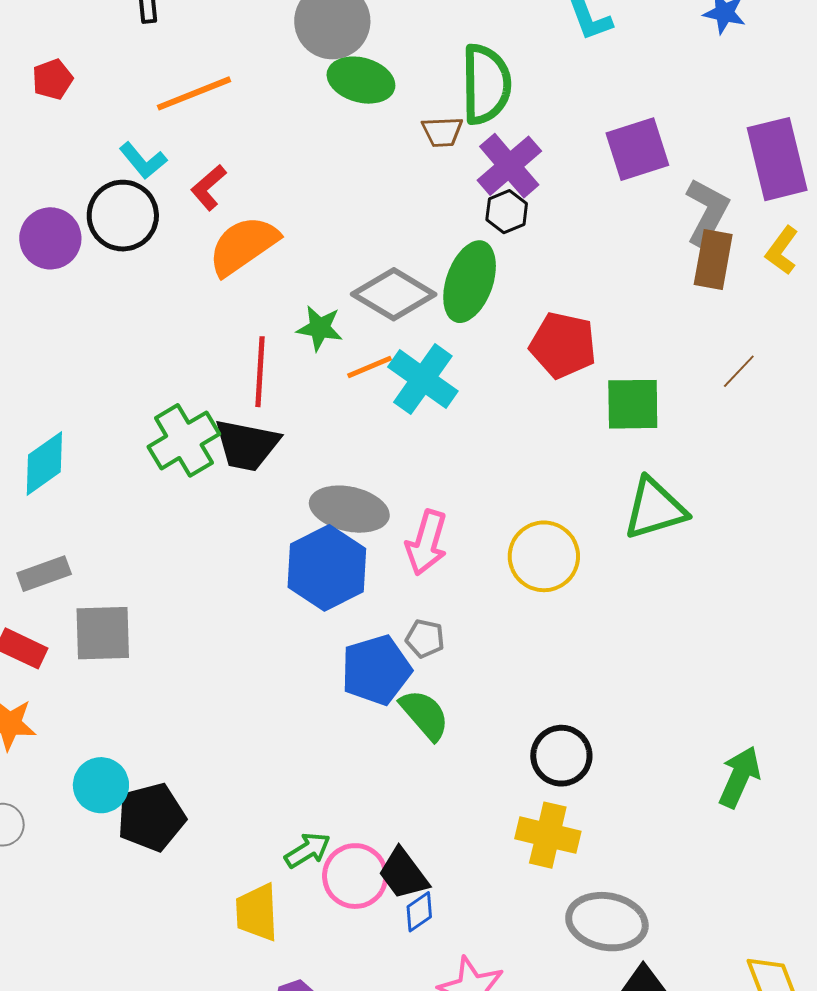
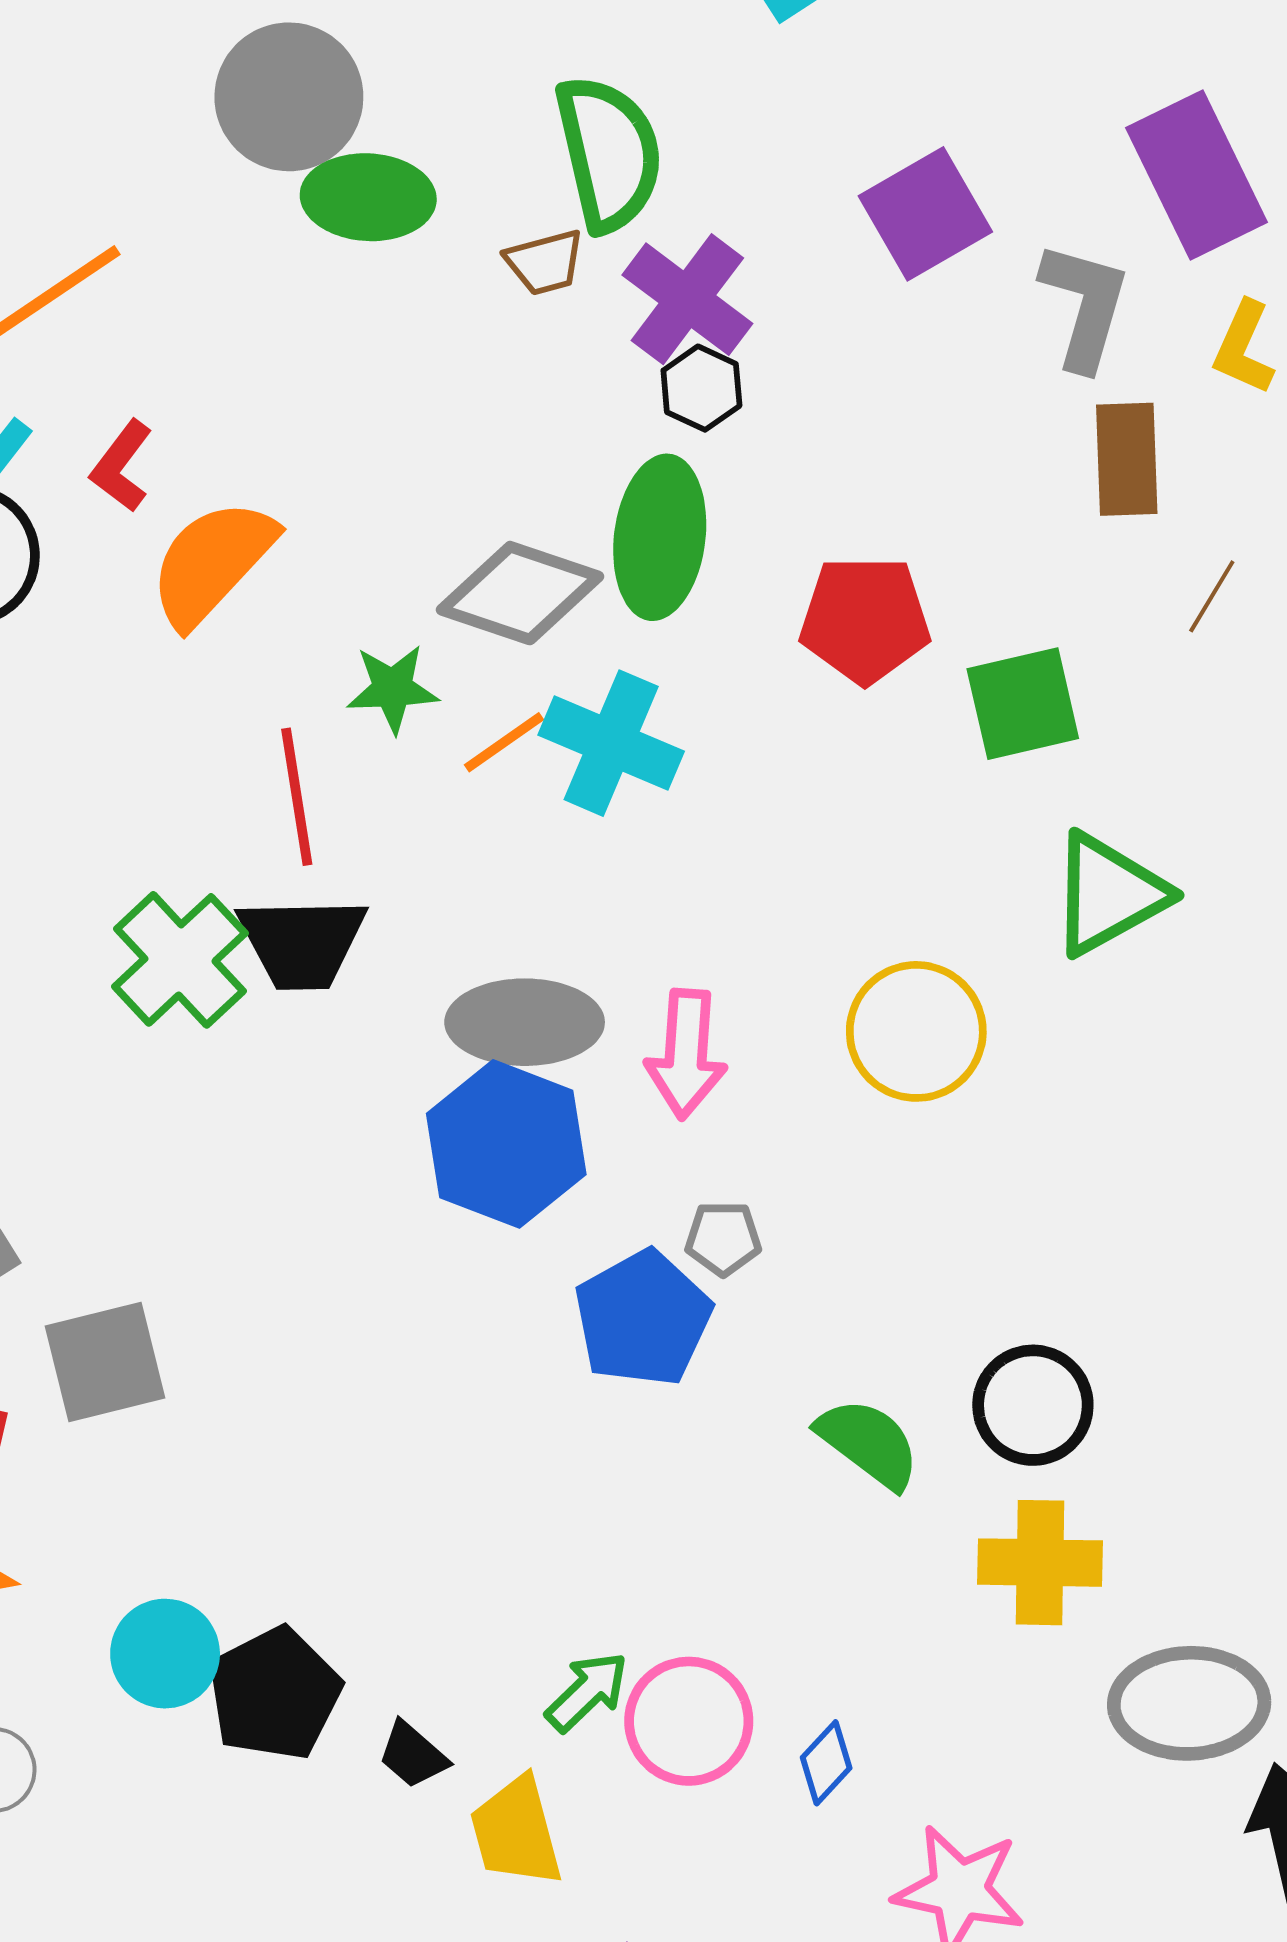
brown rectangle: (713, 260) -> (1127, 459), moved
green semicircle: (425, 715) -> (869, 1443), moved
black trapezoid: (403, 874) -> (413, 1755), moved, size x0.7

